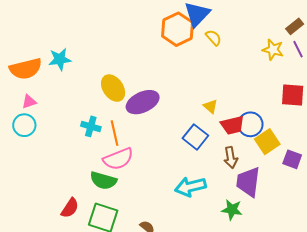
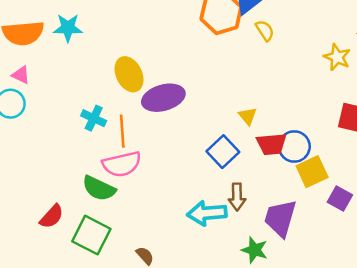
pink triangle: (29, 102) -> (21, 75), turned 35
brown arrow: (231, 157) -> (237, 197), moved

